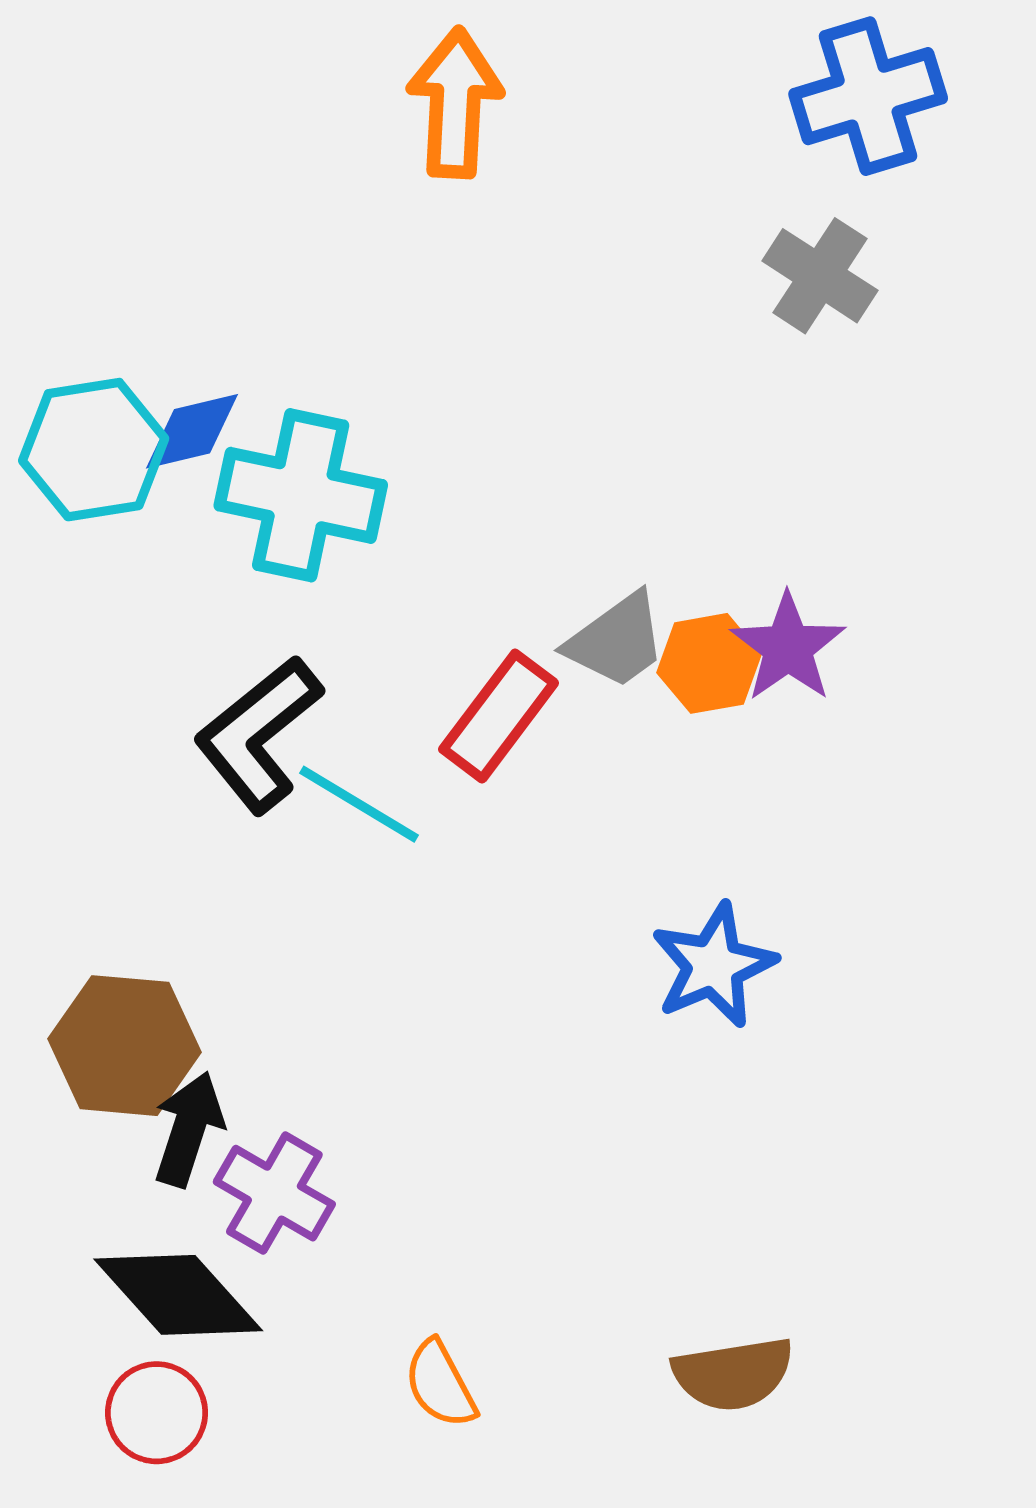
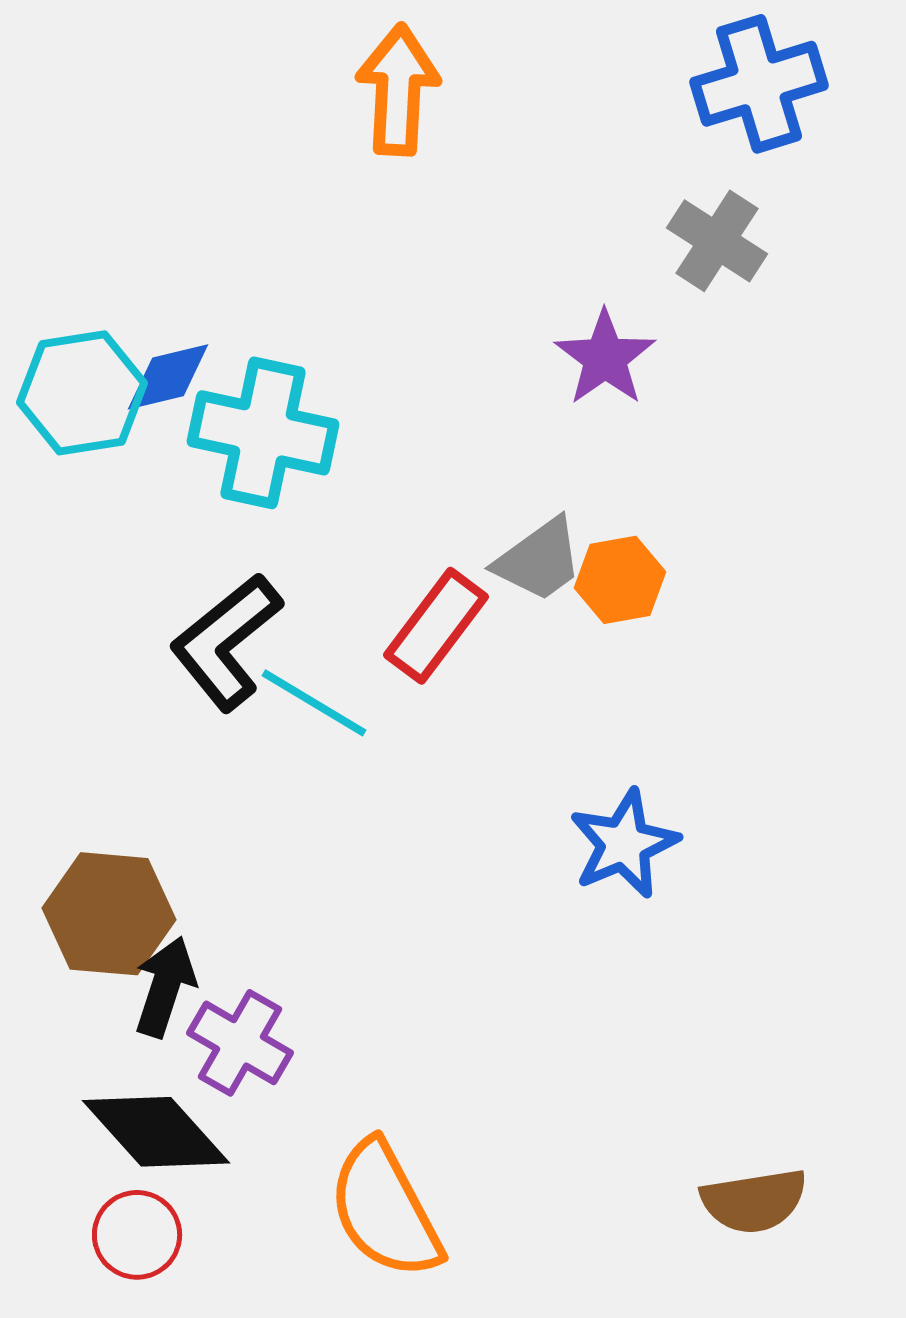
purple star: (788, 647) -> (605, 358), moved
brown semicircle: (733, 1374) -> (754, 1201), moved
orange semicircle: (440, 1384) -> (385, 1210), size x1.8

